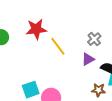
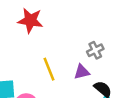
yellow line: (58, 46) -> (49, 69), moved

